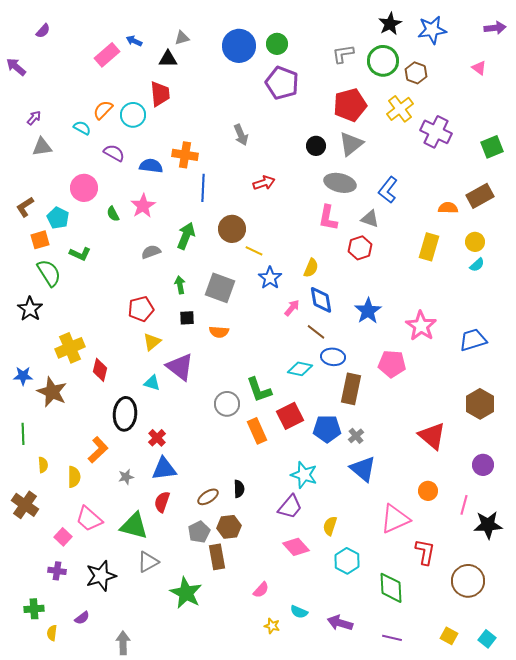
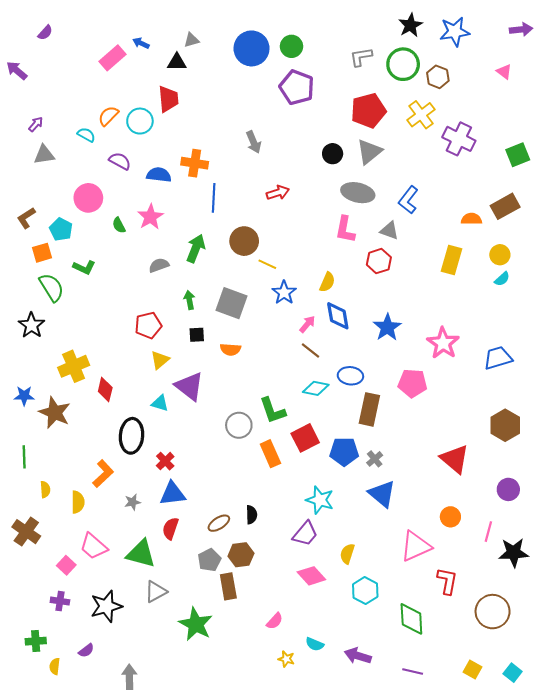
brown line: (316, 332) -> (310, 351), moved

